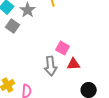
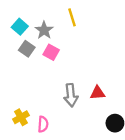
pink square: (63, 48) -> (51, 52), moved

